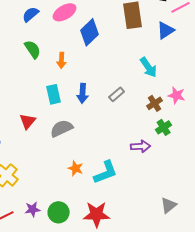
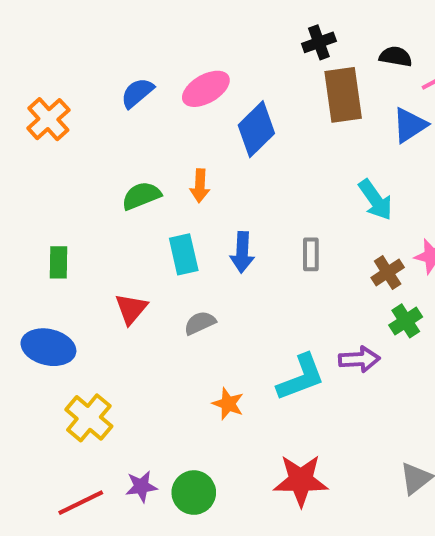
green semicircle: (33, 49) -> (141, 196), moved, turned -78
gray rectangle: (117, 94) -> (311, 254), turned -49
gray semicircle: (62, 128) -> (200, 323), size x0.7
cyan L-shape: (106, 172) -> (301, 377), moved
red star: (97, 214) -> (301, 480), moved

